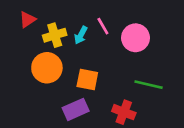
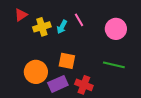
pink circle: (136, 38) -> (116, 29), moved
orange circle: (47, 68) -> (36, 72), moved
red cross: (124, 112) -> (84, 85), moved

